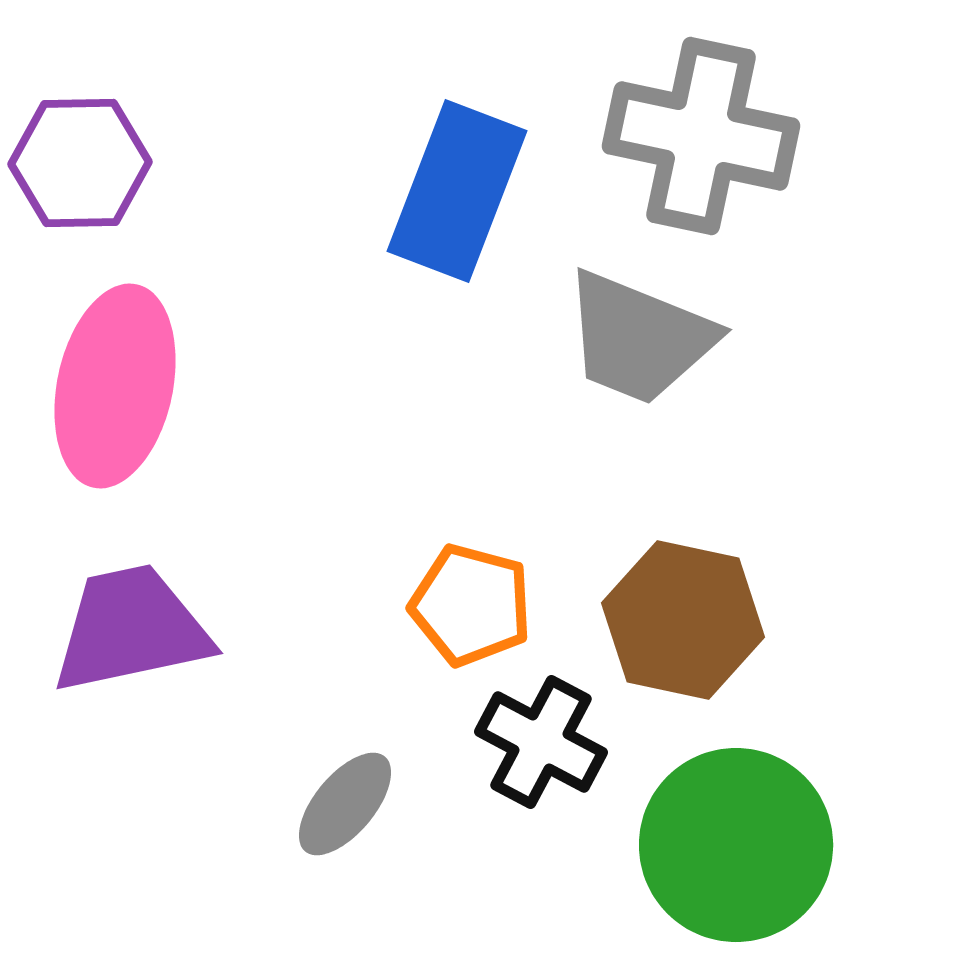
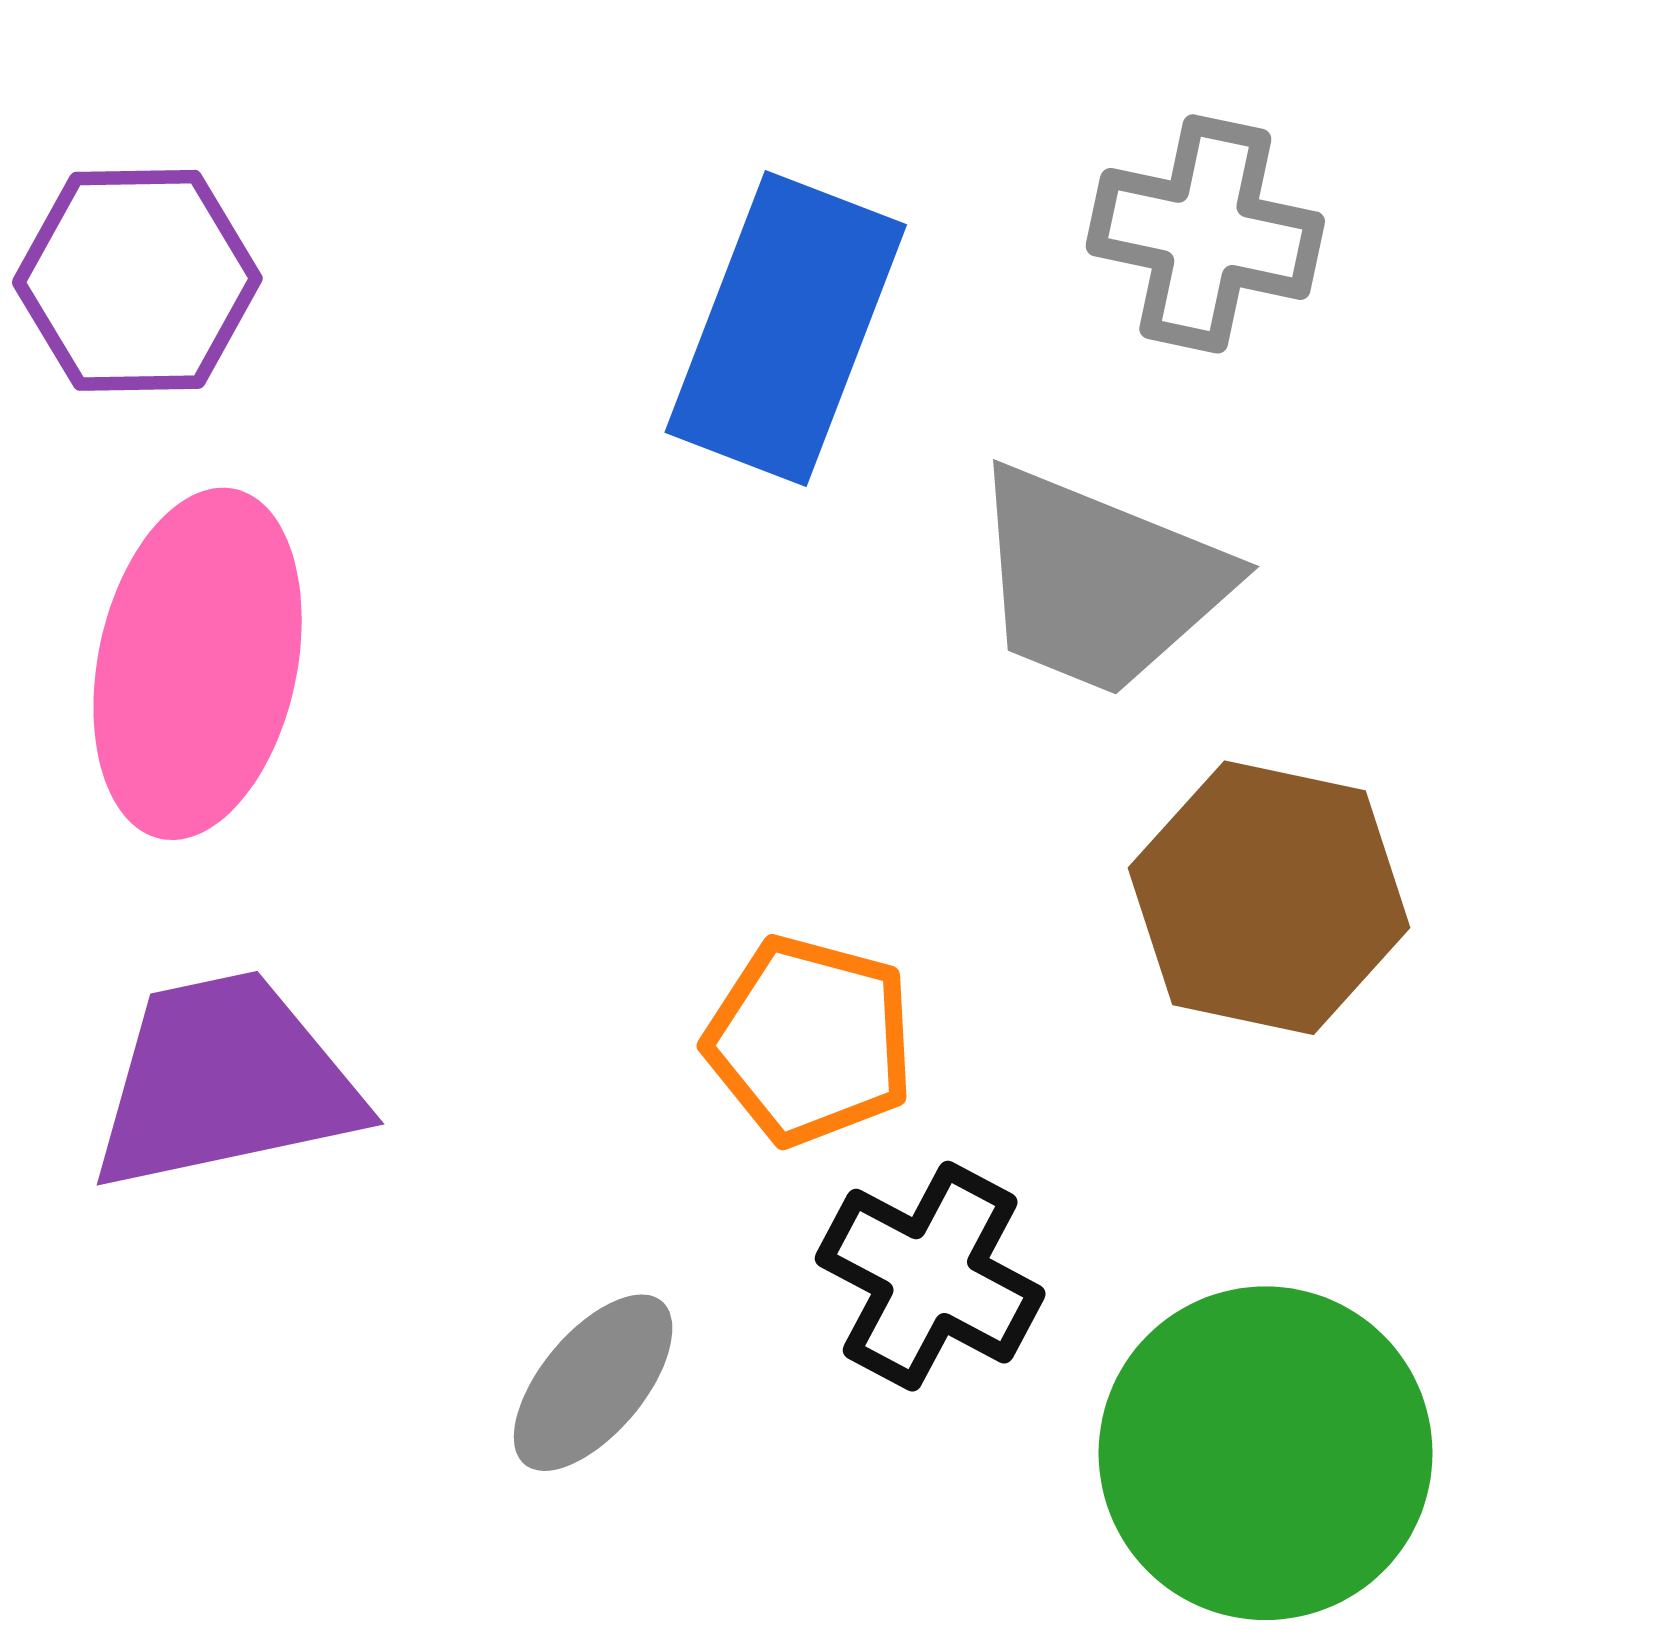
gray cross: (701, 136) -> (1205, 234), size x0.7
brown hexagon: (683, 620) -> (1269, 898), moved

